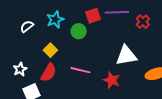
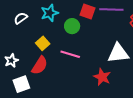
red square: (93, 16) -> (87, 11), turned 35
pink line: (81, 70) -> (70, 54), moved

